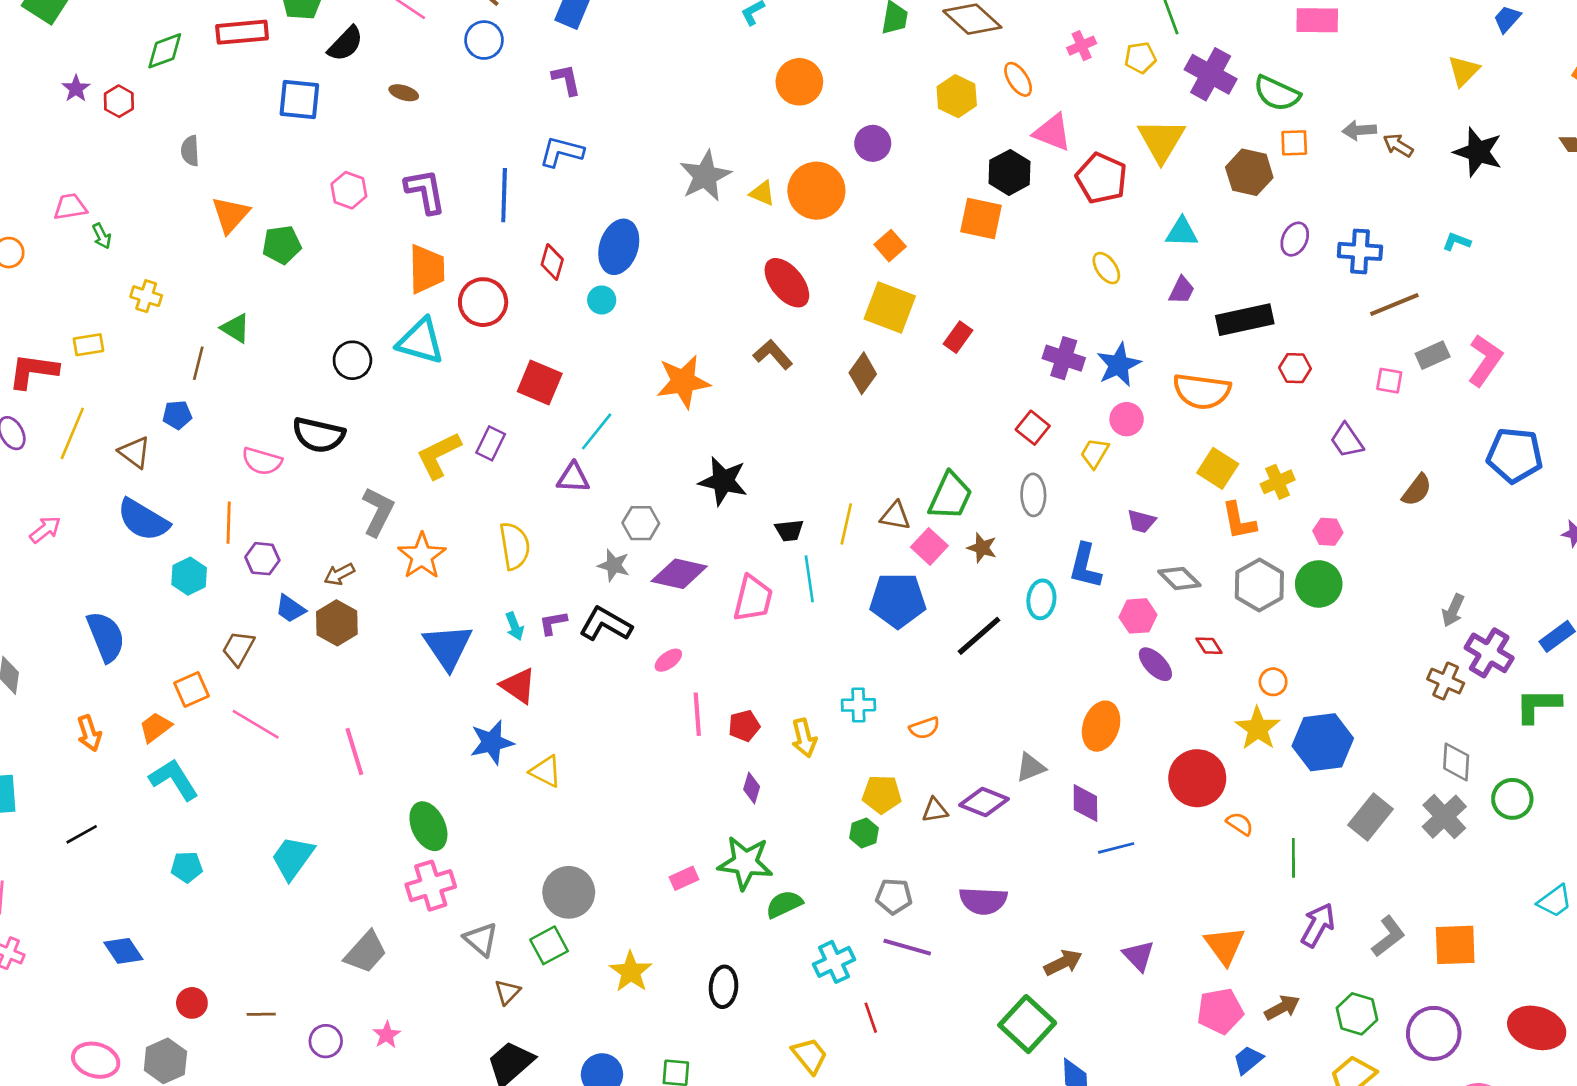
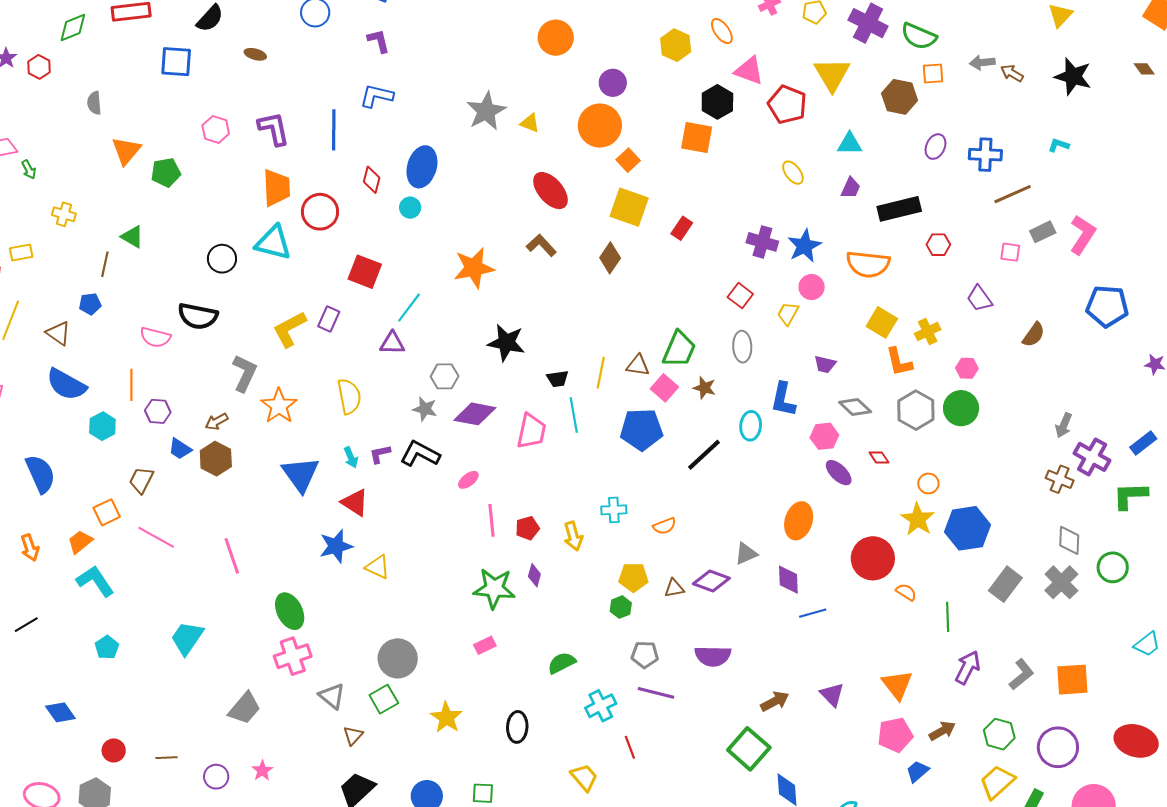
orange circle: (816, 191) -> (600, 126), moved
green star: (745, 863) -> (494, 588), moved
cyan pentagon: (187, 867) -> (107, 647), turned -30

